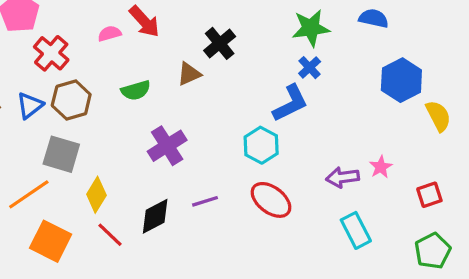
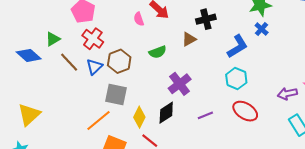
pink semicircle: (109, 34) -> (139, 19), turned -88
black cross: (220, 43) -> (206, 19), turned 30
red cross: (51, 53) -> (93, 39), moved
blue L-shape: (290, 103) -> (237, 46), moved
black diamond: (155, 216) -> (166, 113), moved

